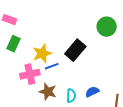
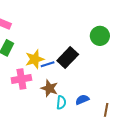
blue line: (52, 66) -> (48, 64), moved
brown star: (48, 92) -> (49, 88), moved

